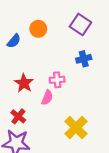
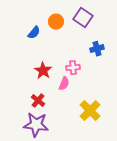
purple square: (80, 24) -> (83, 18), moved

